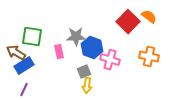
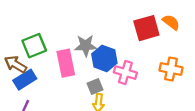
red square: (128, 22) -> (146, 28), turned 30
green square: (32, 37) -> (34, 46), turned -30
pink rectangle: (59, 52) -> (66, 63), size x1.6

